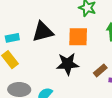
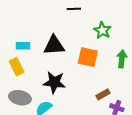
black star: (68, 64) -> (54, 82), moved

